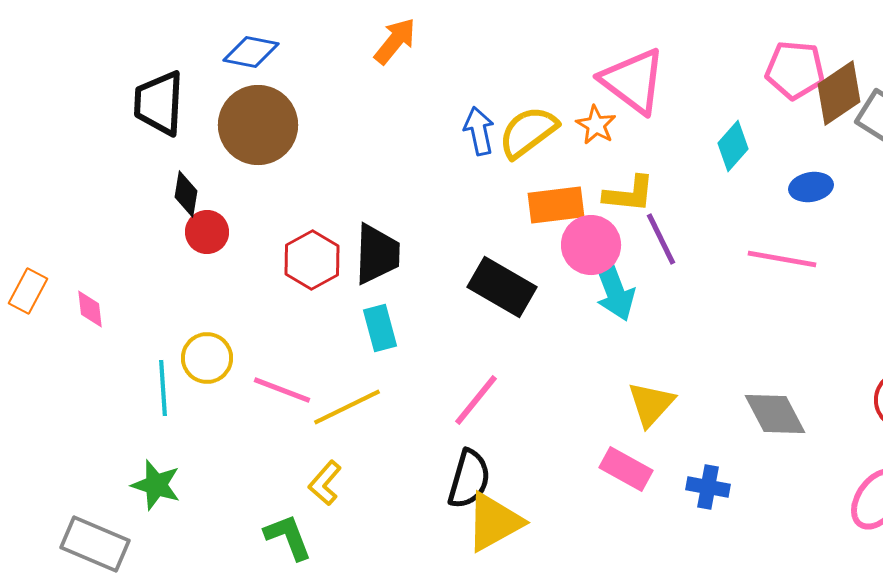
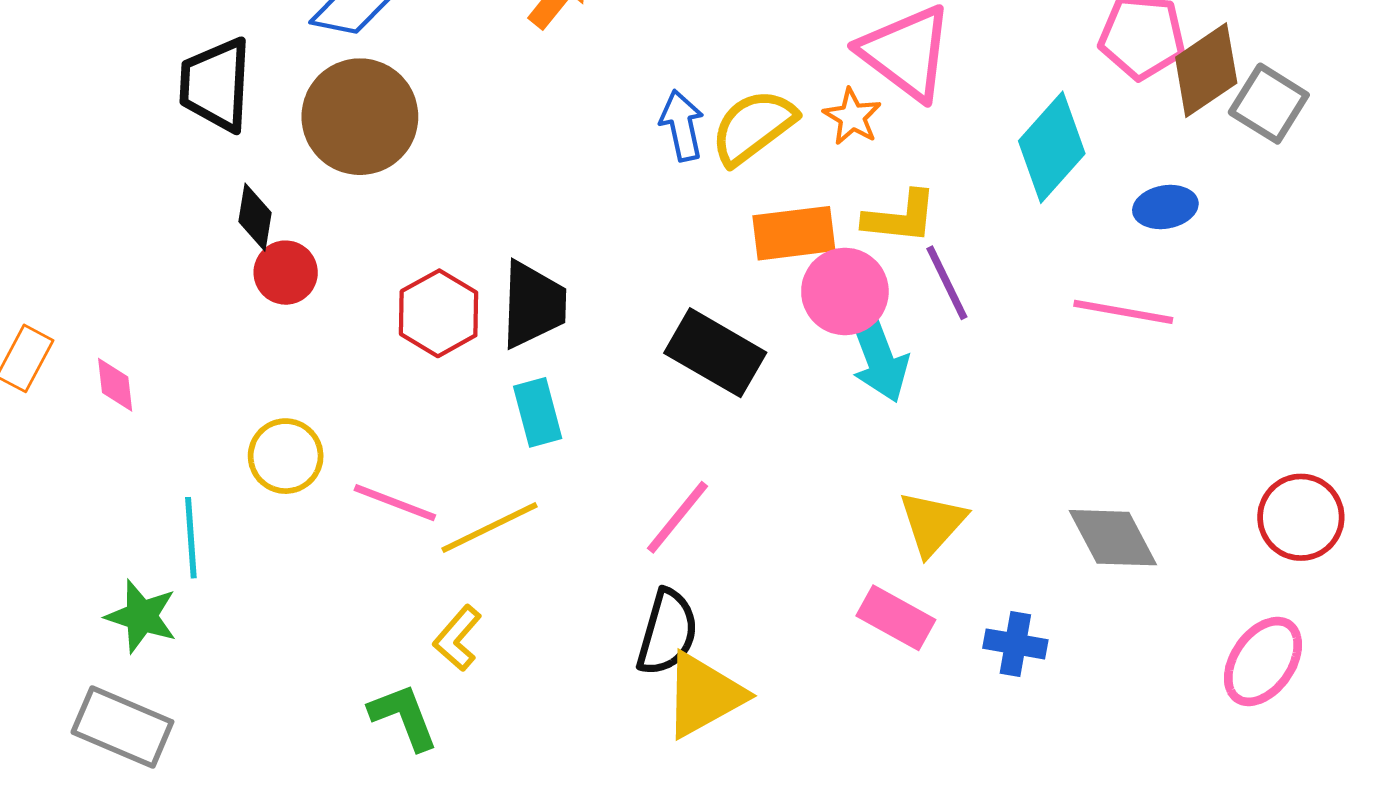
cyan diamond: (733, 146) -> (1052, 147), size x1.5
cyan line: (163, 388) -> (191, 538), moved
green star: (156, 485) -> (141, 616), moved

